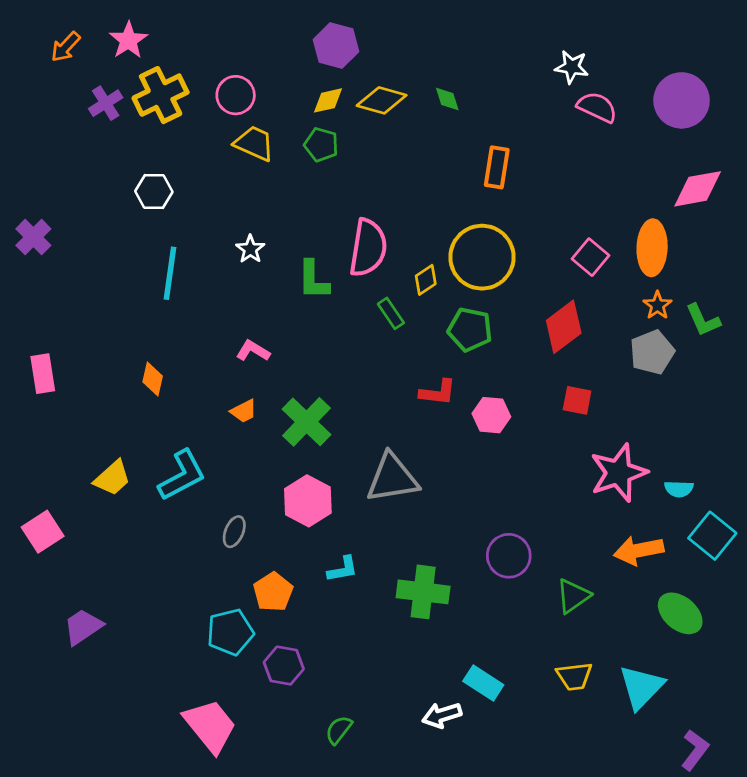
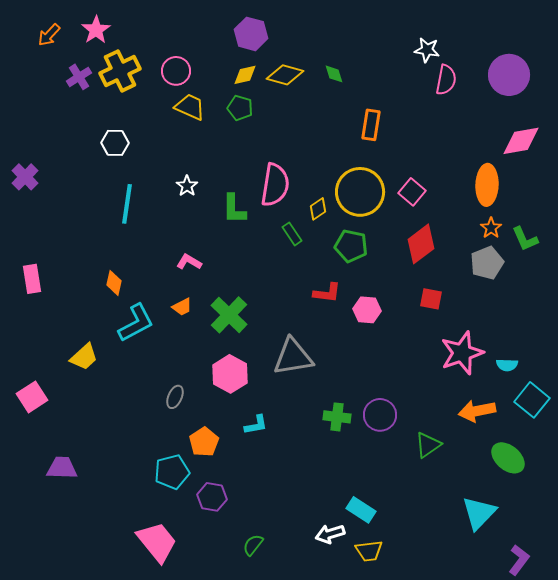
pink semicircle: (597, 107) -> (446, 80), turned 76
pink square: (590, 257) -> (412, 192), moved
cyan L-shape: (182, 475) -> (136, 323), moved
green cross: (423, 592) -> (337, 417), moved, size x0.7
purple trapezoid: (83, 627) -> (62, 468), turned 36
yellow trapezoid: (574, 676) -> (369, 551), moved

